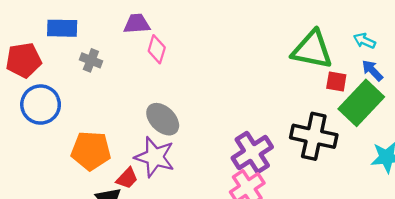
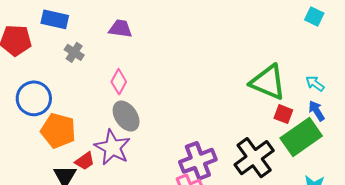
pink diamond: (157, 49) -> (119, 82), moved
blue circle: (41, 105) -> (34, 98), moved
black cross: (314, 136) -> (254, 158), turned 30

